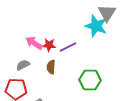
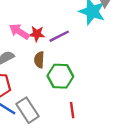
green hexagon: (90, 80) -> (60, 76), moved

